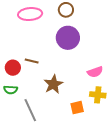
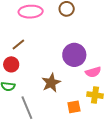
purple circle: (68, 38) -> (74, 55), moved
brown line: (32, 61) -> (18, 45), moved, turned -56

